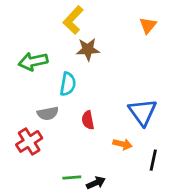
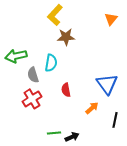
green arrow: (33, 61) -> (16, 56), moved
gray semicircle: (48, 113) -> (33, 75), moved, turned 84
red cross: (29, 141) -> (32, 99), moved
orange arrow: (123, 144) -> (92, 108), turned -56

